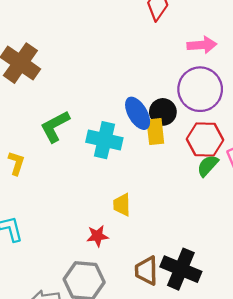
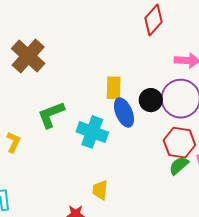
black circle: (163, 112) -> (151, 100), moved
yellow rectangle: (155, 132) -> (114, 88), moved

